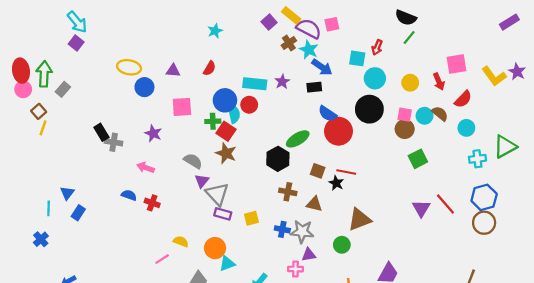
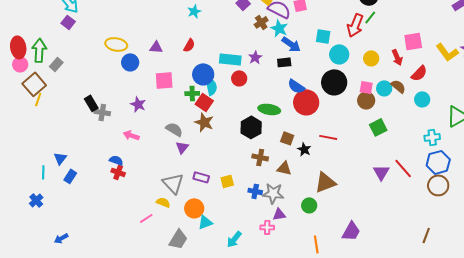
red arrow: (377, 47) -> (355, 25), moved, size x1.6
red circle: (249, 105) -> (239, 78), moved
brown square: (39, 111) -> (34, 84), size x1.6
green ellipse: (298, 139) -> (269, 109), turned 40
cyan cross: (477, 159) -> (432, 137), moved
red line: (346, 172) -> (328, 137), moved
gray triangle: (217, 194) -> (173, 183), moved
red cross: (152, 203) -> (118, 172), moved

